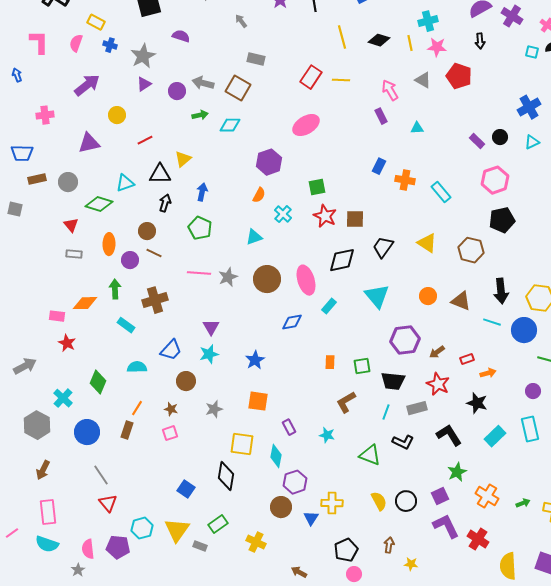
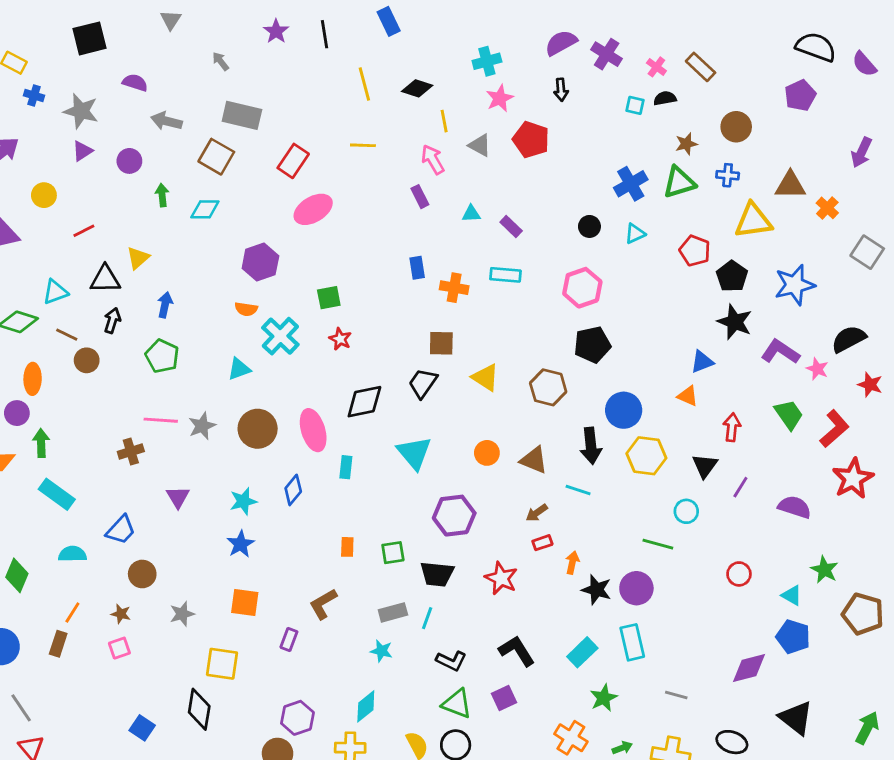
yellow line: (410, 43) -> (444, 121), moved
pink star: (437, 47) -> (500, 98), turned -30
gray star: (143, 56) -> (81, 111), turned -30
gray rectangle: (256, 59) -> (242, 115), size x1.5
red rectangle: (311, 77) -> (293, 161), moved
gray arrow: (203, 83) -> (166, 121), moved
green arrow: (200, 115) -> (162, 195), turned -84
purple rectangle: (477, 141) -> (511, 226), moved
blue rectangle: (379, 166) -> (417, 268), turned -35
cyan rectangle: (441, 192) -> (505, 275), moved, turned -45
orange semicircle: (259, 195) -> (246, 309), turned 70
cyan cross: (283, 214) -> (280, 336), size x1.5
red star: (325, 216) -> (340, 339), size x0.7
brown square: (355, 219) -> (441, 343), moved
brown line: (154, 253) -> (67, 335), moved
purple circle: (130, 260) -> (17, 413), moved
brown cross: (155, 300) -> (131, 451), moved, size x0.7
cyan rectangle: (329, 306) -> (346, 467), turned -35
blue diamond: (292, 322) -> (293, 490), turned -40
cyan rectangle: (126, 325) -> (57, 494), size x1.4
blue circle: (524, 330) -> (624, 410), moved
brown arrow: (437, 352) -> (537, 513), moved
cyan star: (209, 354) -> (243, 501), moved
orange arrow: (488, 373) -> (572, 563), turned -63
purple circle: (533, 391) -> (636, 588), size x1.5
brown L-shape: (346, 402) -> (323, 604), moved
black star: (477, 403) -> (597, 590), moved
gray rectangle: (417, 408) -> (393, 612), moved
purple rectangle: (289, 427) -> (289, 640), turned 49
cyan star: (327, 435) -> (381, 651), moved
green triangle: (370, 455) -> (457, 704), moved
cyan diamond: (276, 456) -> (366, 706), moved, turned 40
green star: (457, 472) -> (604, 698), moved
purple square: (440, 496) -> (504, 698), moved

